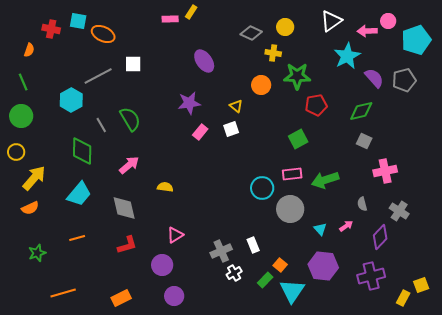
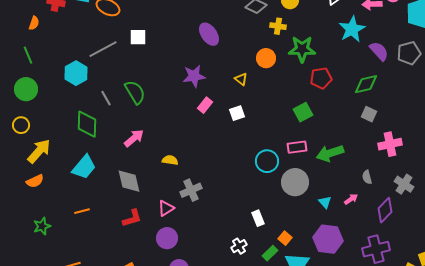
white square: (231, 129) -> (237, 113), moved
pink triangle: (175, 235) -> (166, 208), moved
gray cross: (221, 251) -> (191, 190), moved

